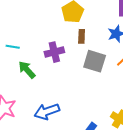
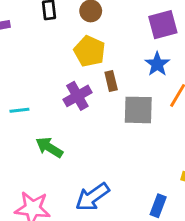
cyan line: (13, 47) -> (19, 110), moved
purple cross: (54, 52) -> (77, 96), moved

